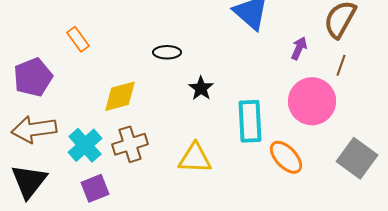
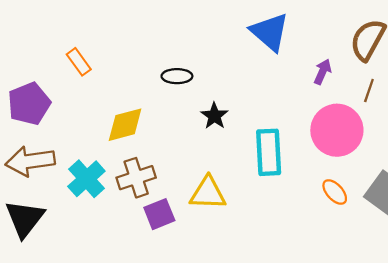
orange ellipse: (286, 157) -> (335, 192), moved, size x0.7
purple square: (95, 188) -> (159, 214), moved

